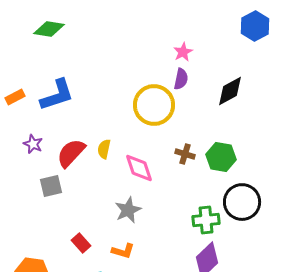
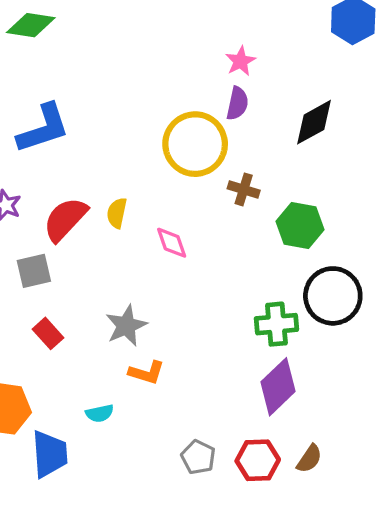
brown cross: (185, 154) -> (244, 189), moved
pink diamond: (139, 168) -> (172, 243), size x0.7
gray star: (128, 210) -> (126, 326), moved
red rectangle: (81, 243) -> (48, 333), moved

